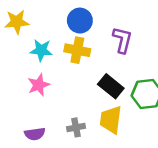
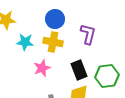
pink star: (39, 85) -> (42, 68), moved
black rectangle: (111, 86) -> (79, 70), turned 30

